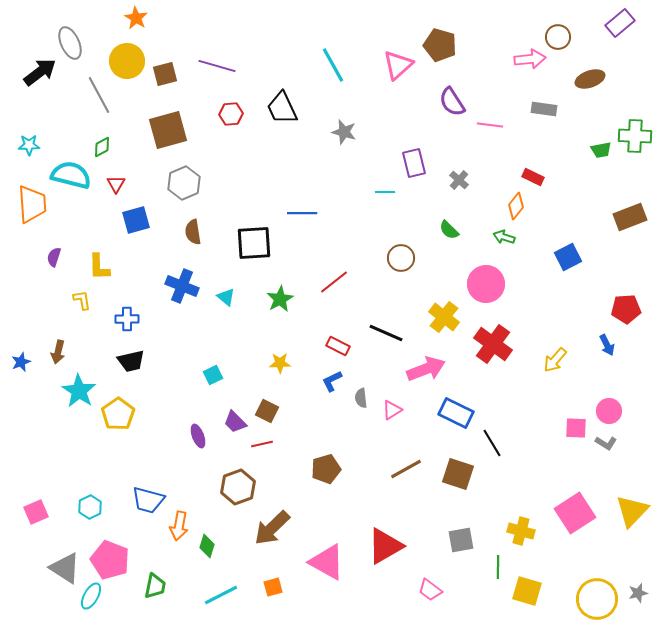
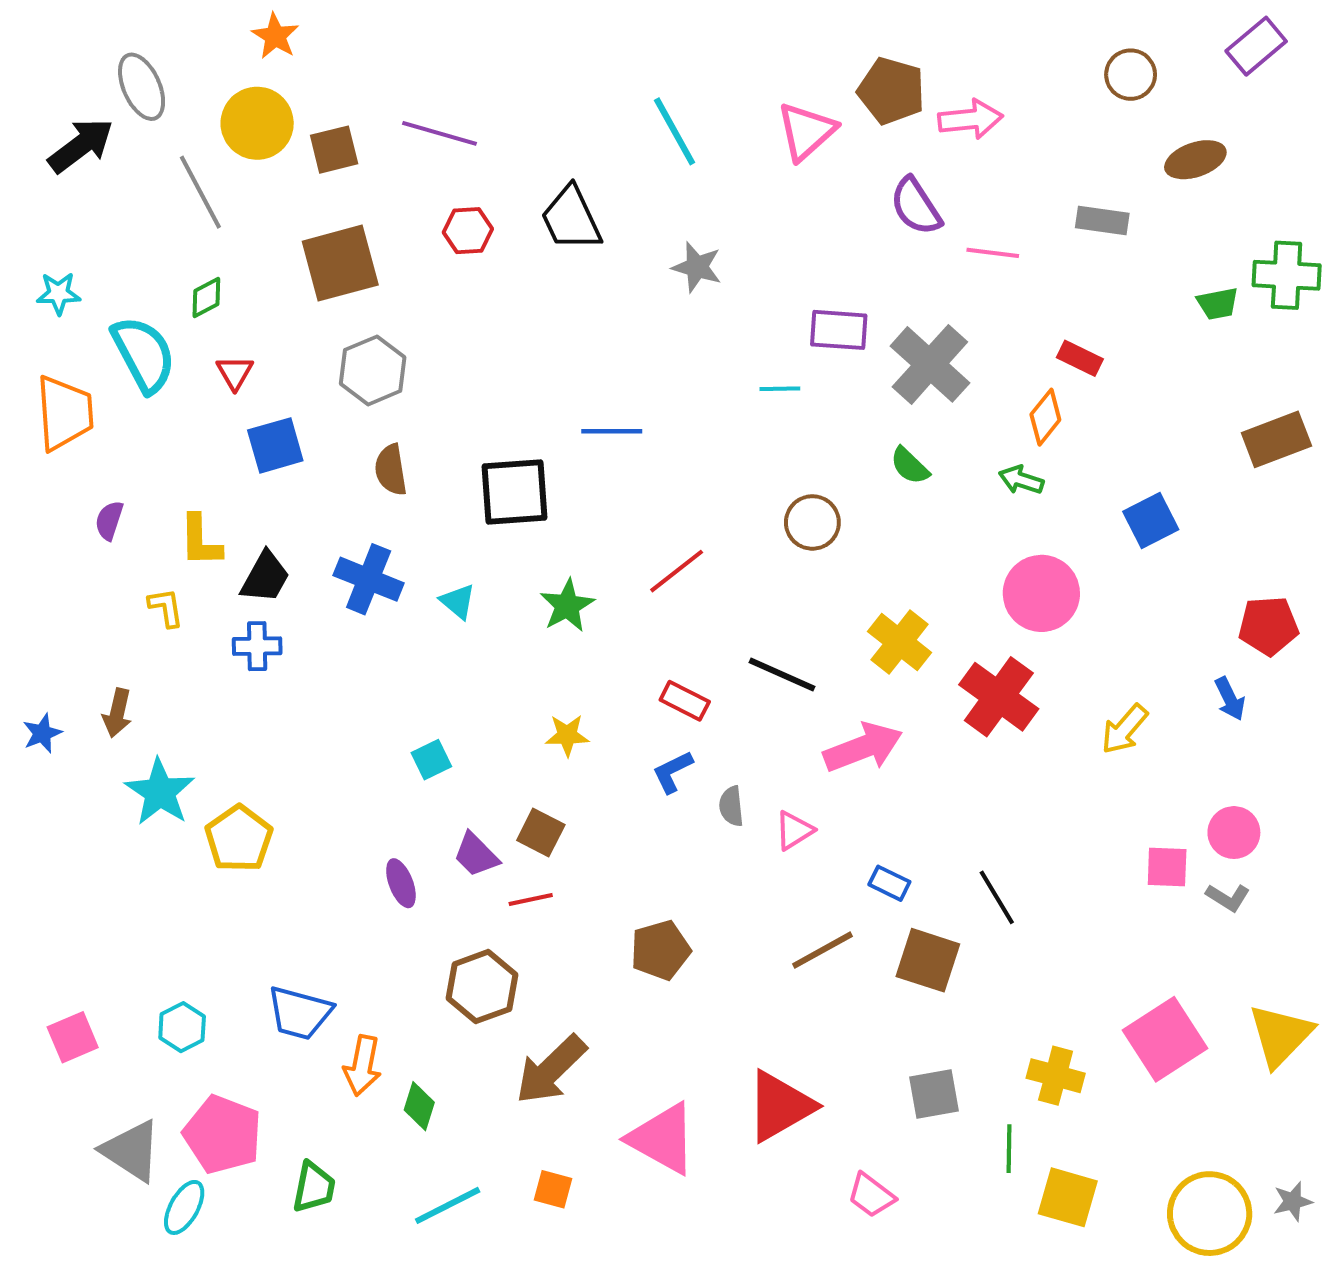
pink arrow: (530, 59) -> (970, 119), moved
purple rectangle: (414, 163) -> (839, 330), turned -72
cyan semicircle: (71, 175) -> (144, 354), turned 48
gray cross: (459, 180) -> (930, 364), size x2.0
pink circle: (486, 284) -> (1041, 593), moved
black trapezoid: (131, 361) -> (265, 577), moved, turned -48
blue rectangle: (456, 413) -> (889, 883), moved, size x0.6
orange square: (273, 587) -> (553, 1189), turned 30

